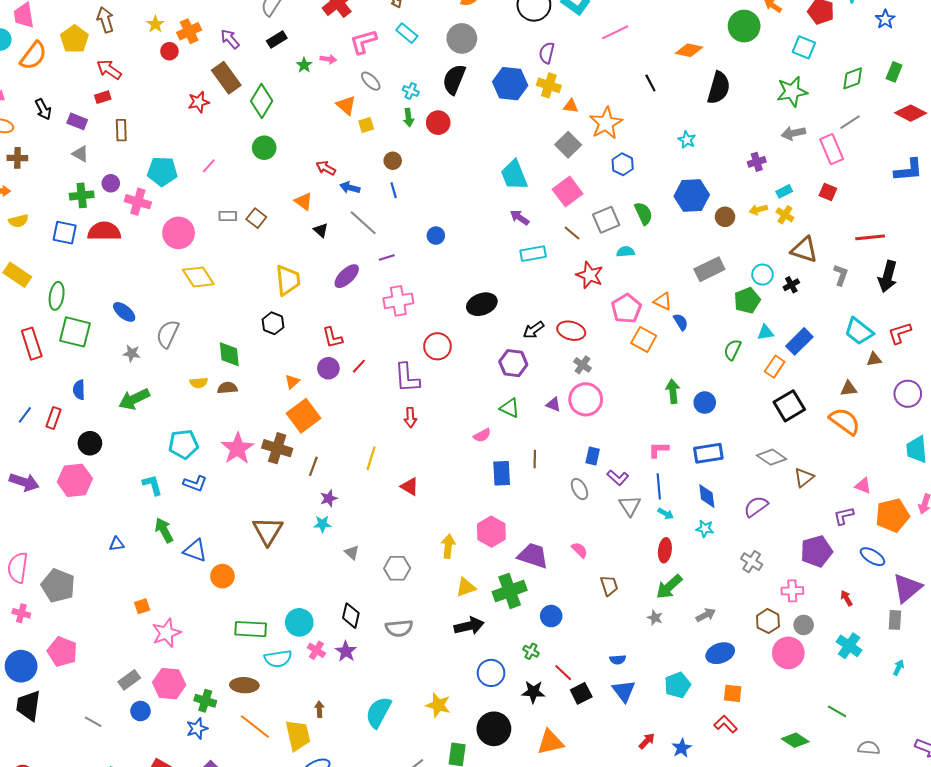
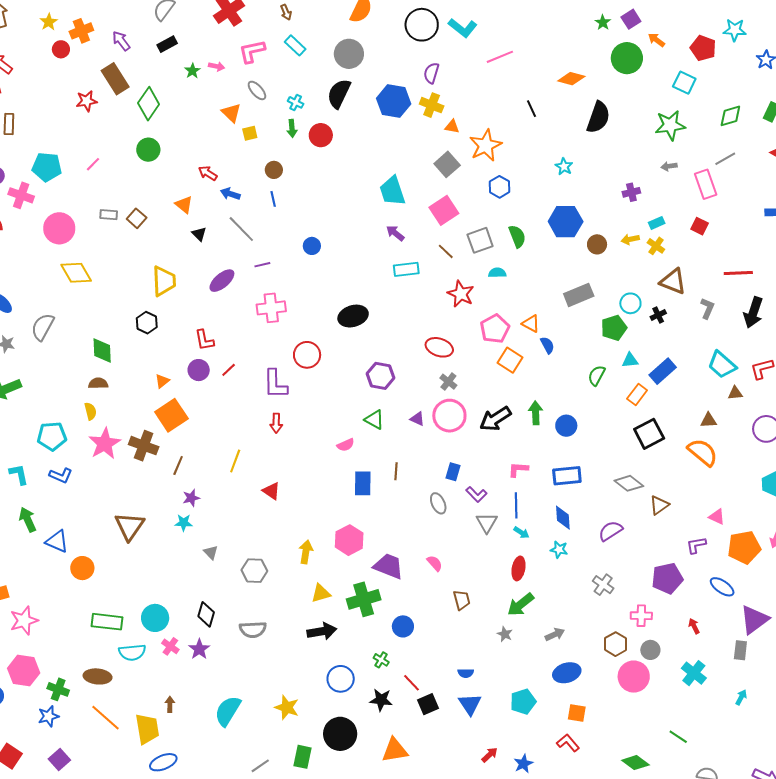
gray arrow: (793, 133) -> (669, 166), size x0.7
black arrow: (534, 330) -> (495, 419), moved, size x1.5
yellow semicircle: (199, 383) -> (90, 411), moved, turned -102

